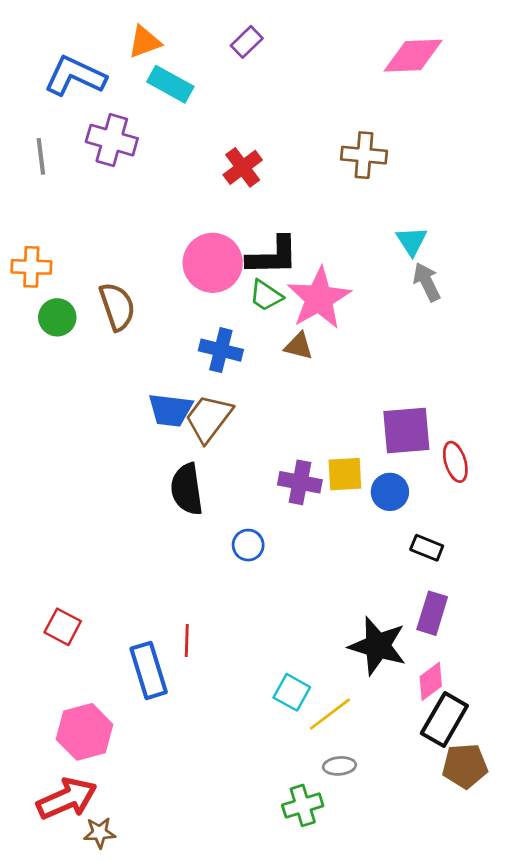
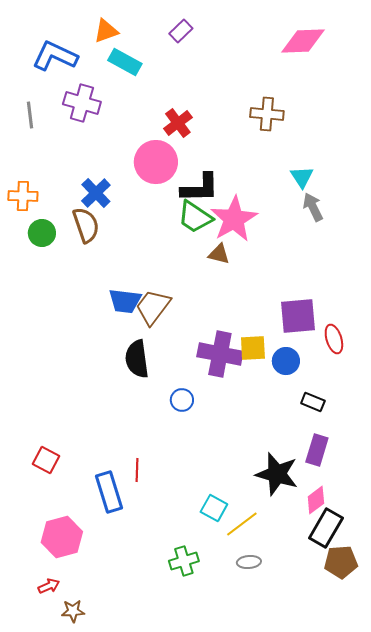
pink circle: (213, 263) -> (156, 162), moved
green trapezoid: (266, 296) -> (195, 217), size x1.4
blue cross: (221, 350) -> (96, 193), moved, turned 32
purple cross: (300, 482) -> (220, 354), size x1.4
red arrow: (67, 799) -> (49, 586), size x0.5
green cross: (303, 805) -> (184, 561), moved

